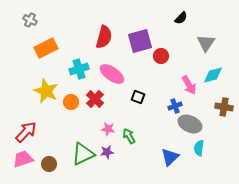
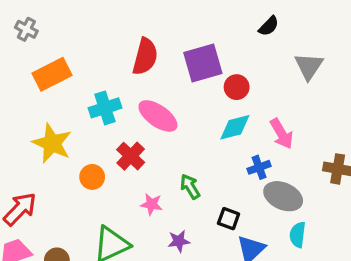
cyan diamond: (213, 75) -> (235, 127), moved
black square: (138, 97) -> (229, 219), moved
orange circle: (71, 102) -> (92, 177), moved
green arrow: (129, 136) -> (190, 187), moved
purple star: (107, 152) -> (179, 241), moved

